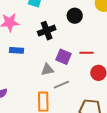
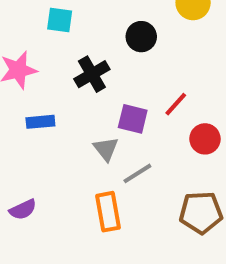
red line: (87, 53) -> (176, 104), turned -40
gray triangle: (47, 70) -> (106, 149), turned -48

